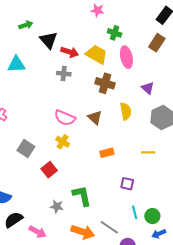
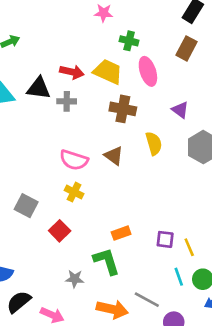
black triangle: (49, 40) -> (39, 88), moved, turned -36
yellow line: (148, 152) -> (189, 247), moved, turned 72
orange rectangle: (107, 153) -> (121, 233), moved

